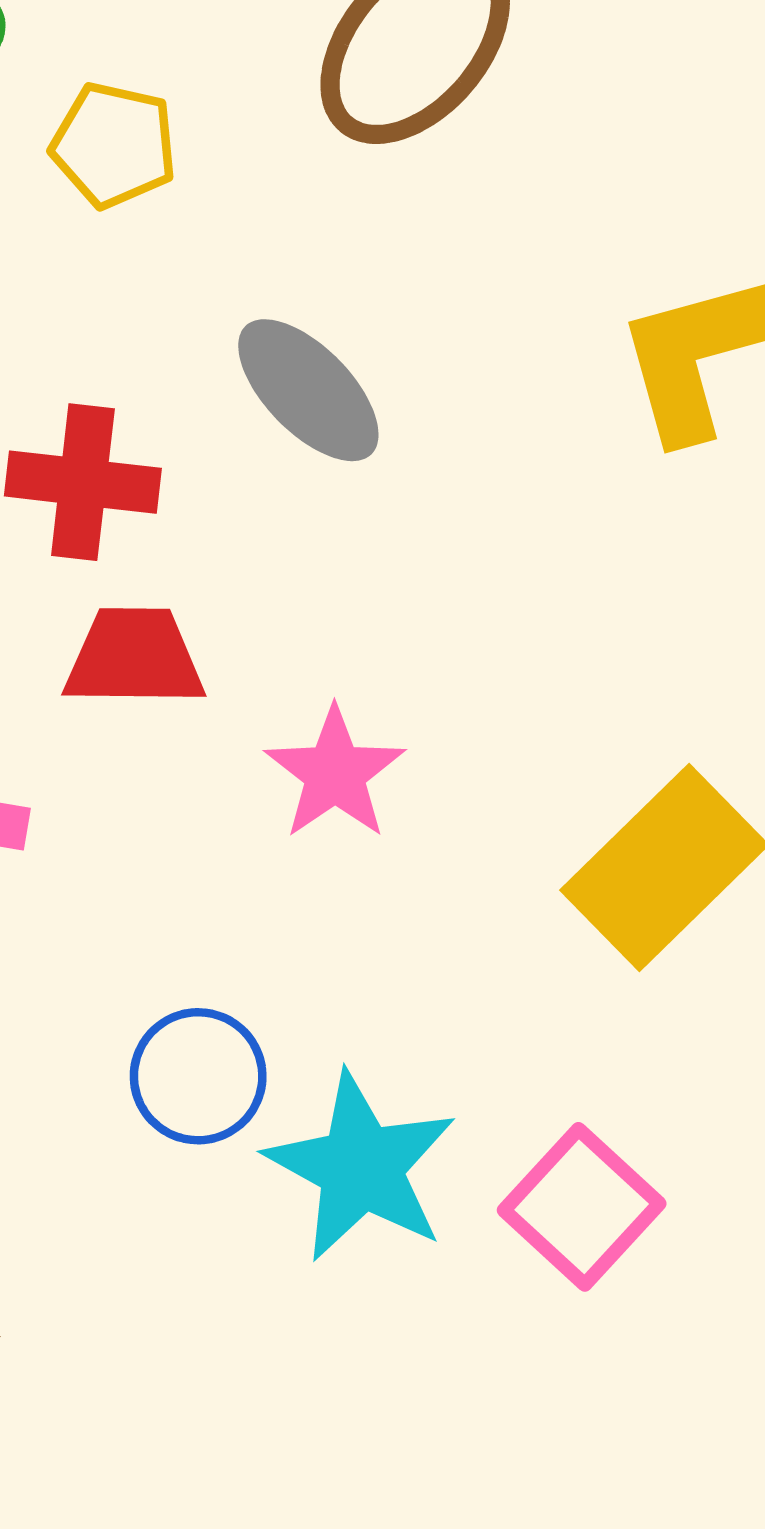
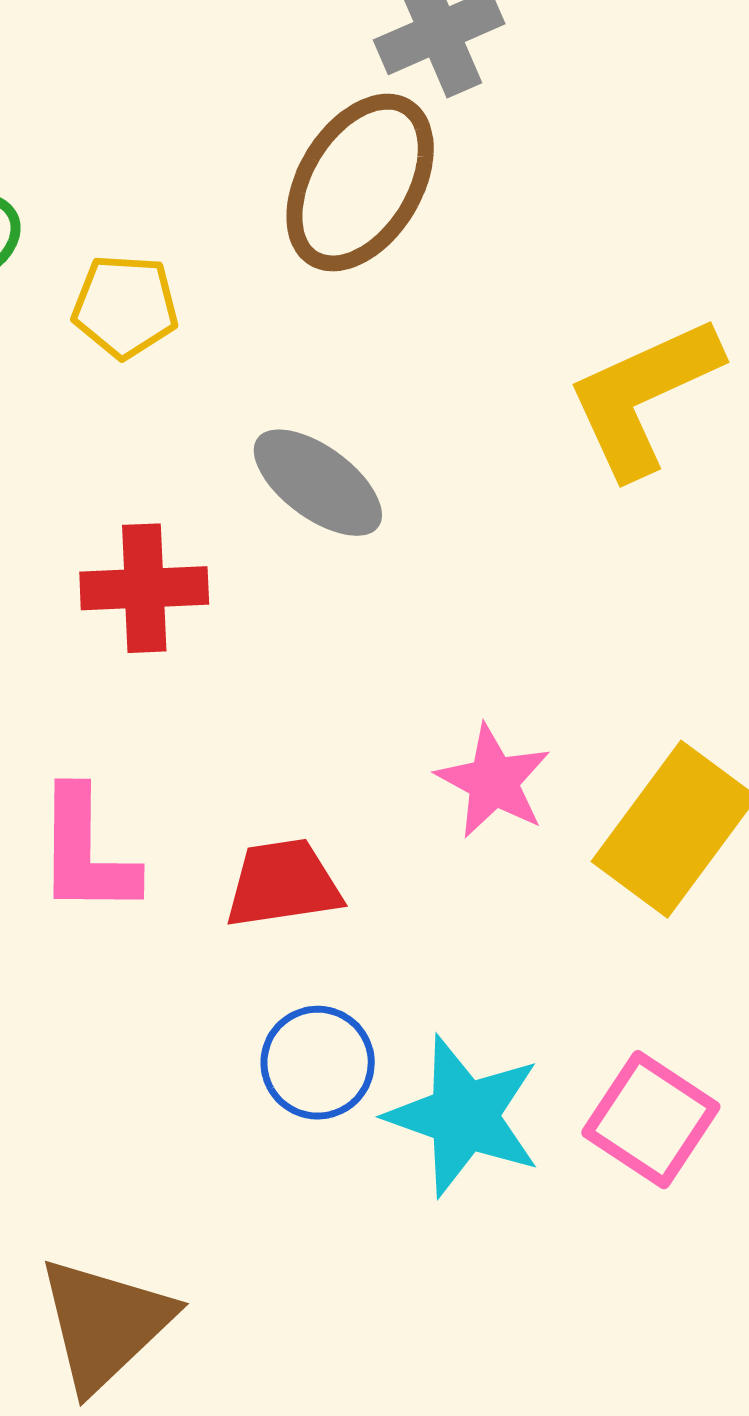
red trapezoid: (134, 657) -> (283, 884), moved
pink star: (335, 773) -> (493, 781), moved

